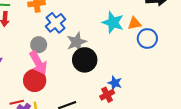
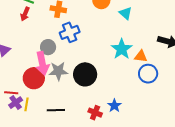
gray star: (77, 42) -> (58, 71), moved
blue star: (115, 83) -> (114, 106), moved
red cross: (107, 95) -> (95, 113), turned 32

